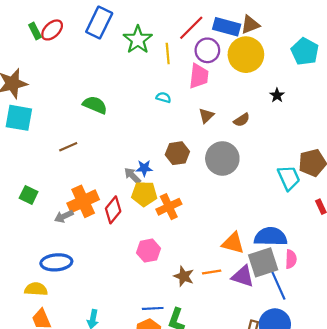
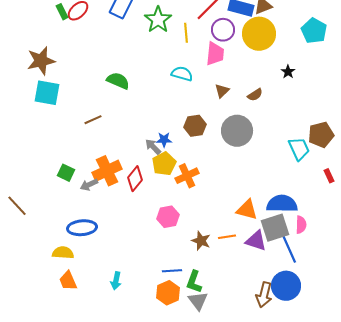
cyan semicircle: (163, 97) -> (182, 74), size x1.5
yellow pentagon: (144, 194) -> (164, 164), turned -30
green square: (29, 195) -> (66, 173), moved

